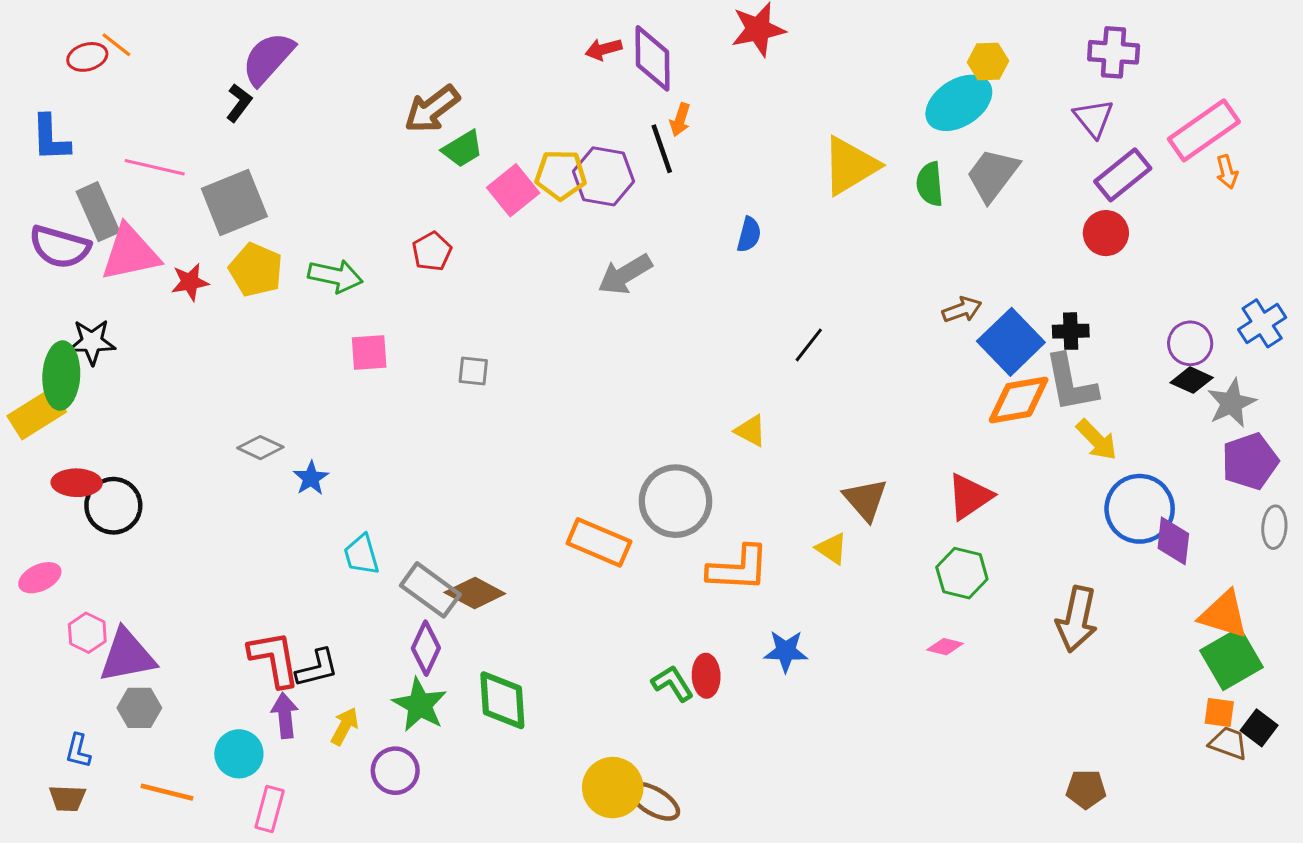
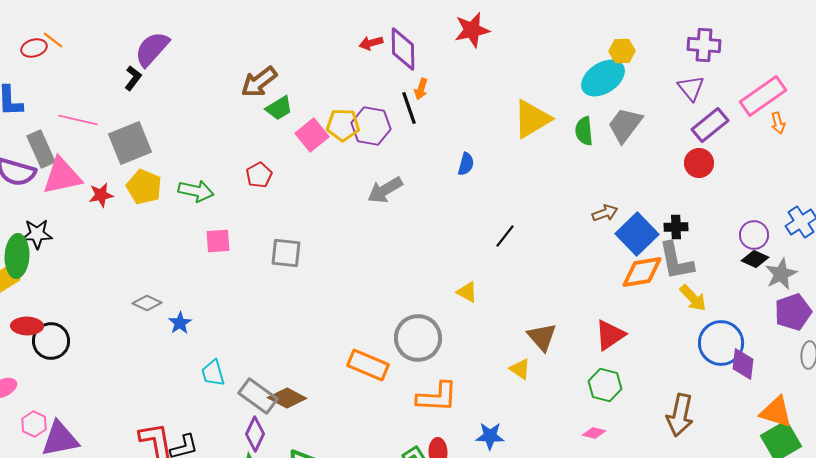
gray square: (473, 371) -> (286, 253), size x1.5
orange L-shape: (738, 569) -> (437, 397), moved

